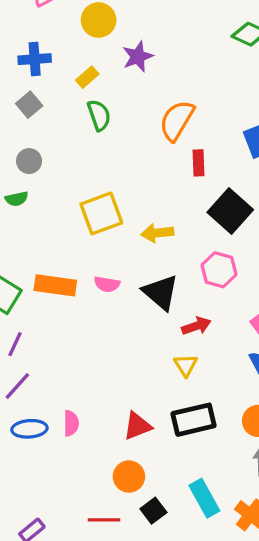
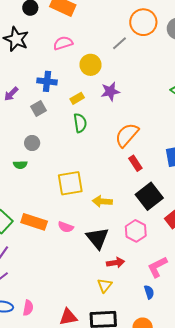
red rectangle: (199, 163) -> (135, 163), turned -42

